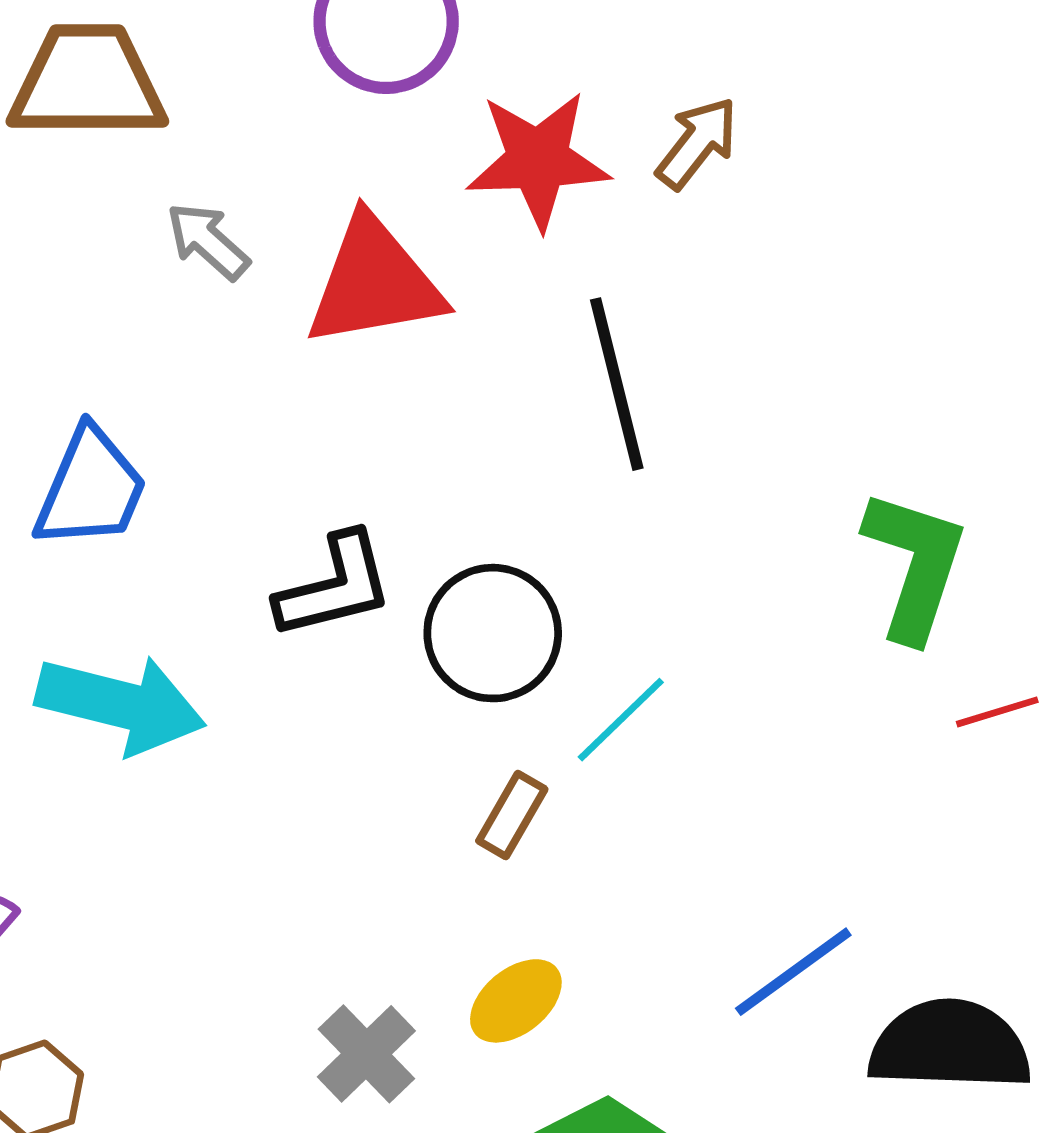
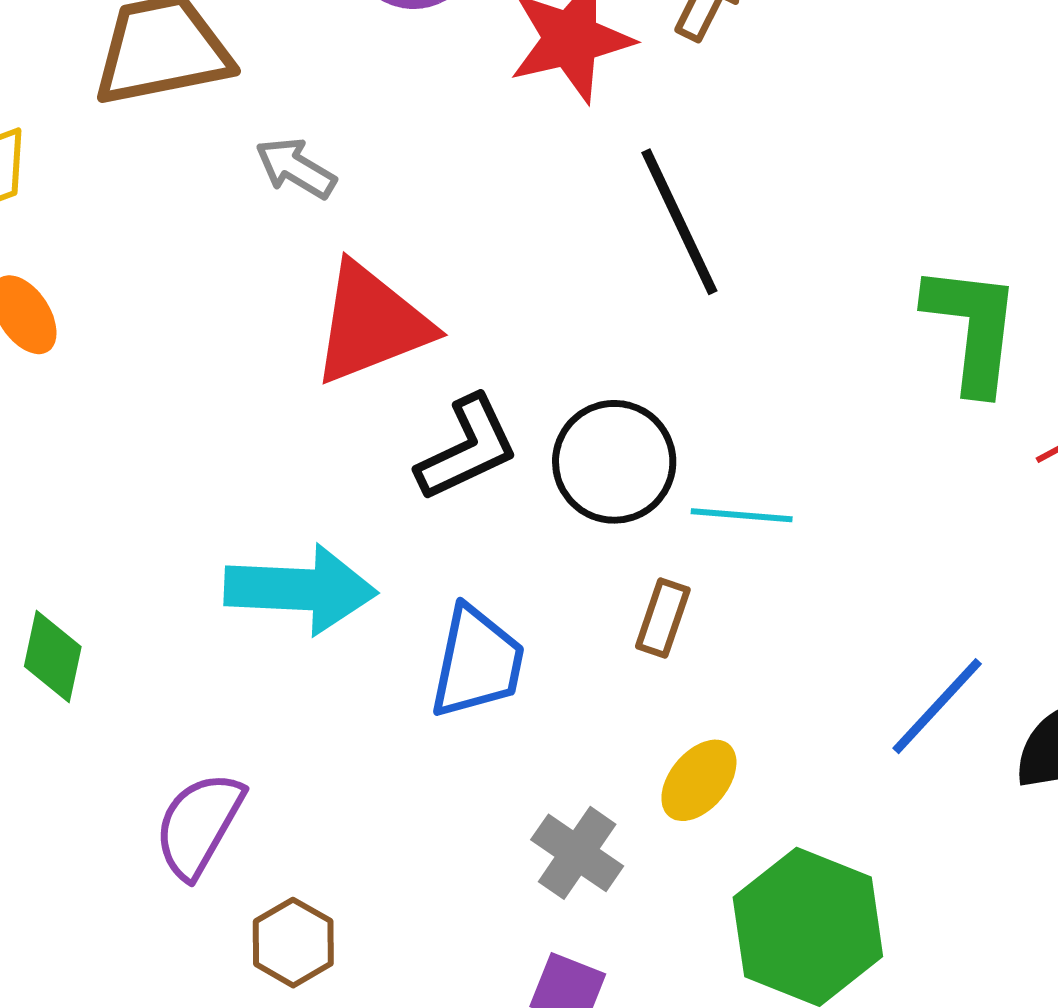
red triangle: (374, 282) -> (371, 324), moved
blue trapezoid: (91, 489) -> (477, 662), moved
cyan line: (621, 720) -> (742, 515), turned 60

